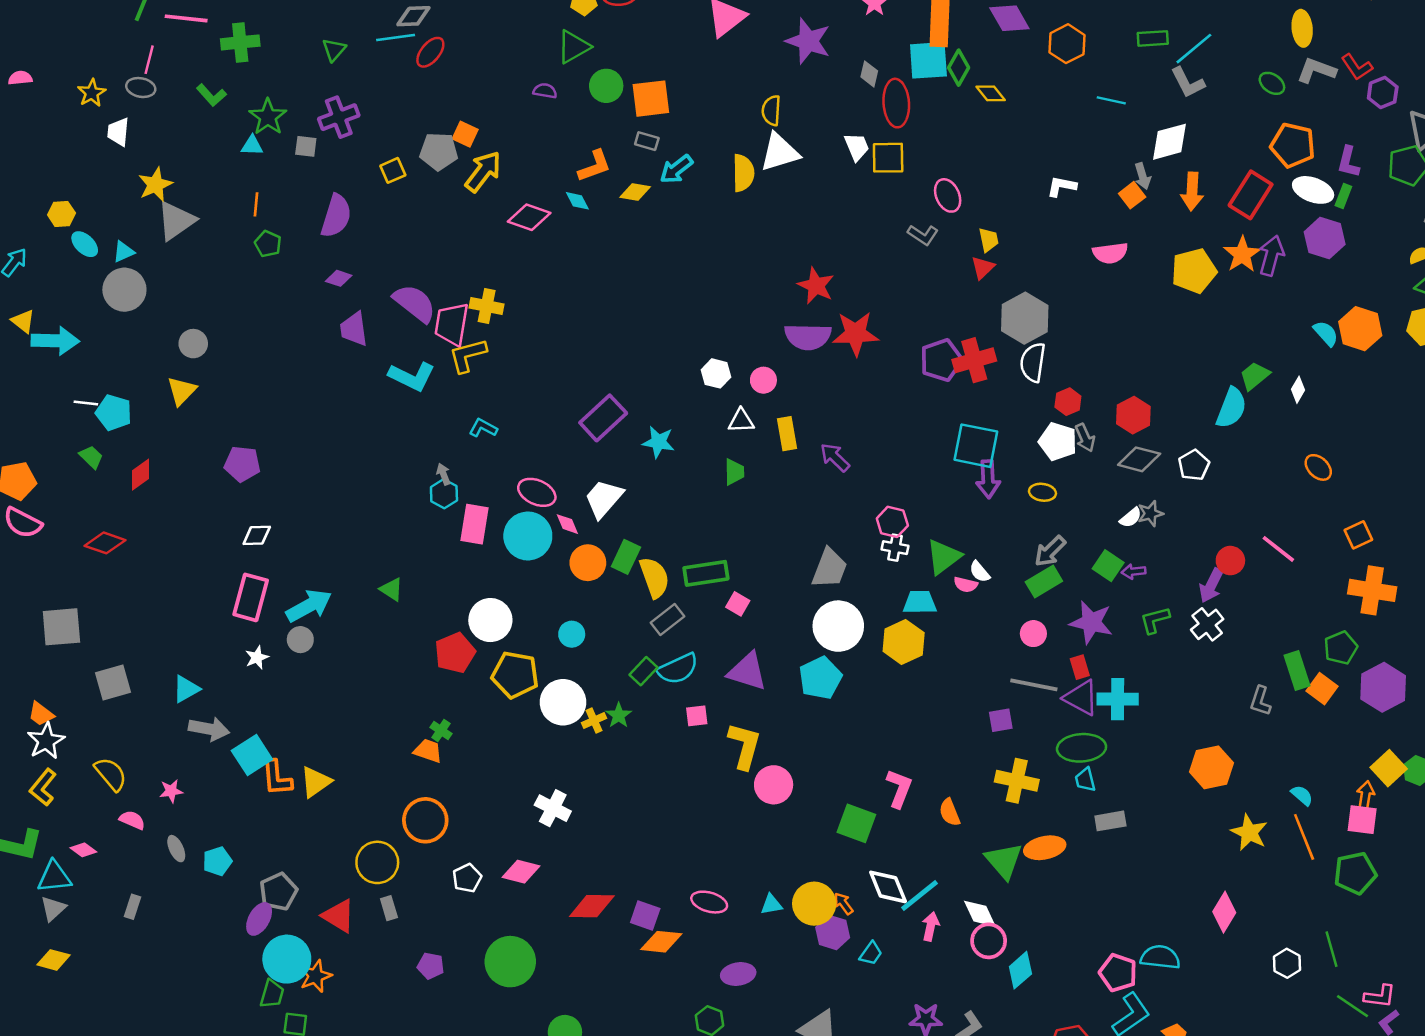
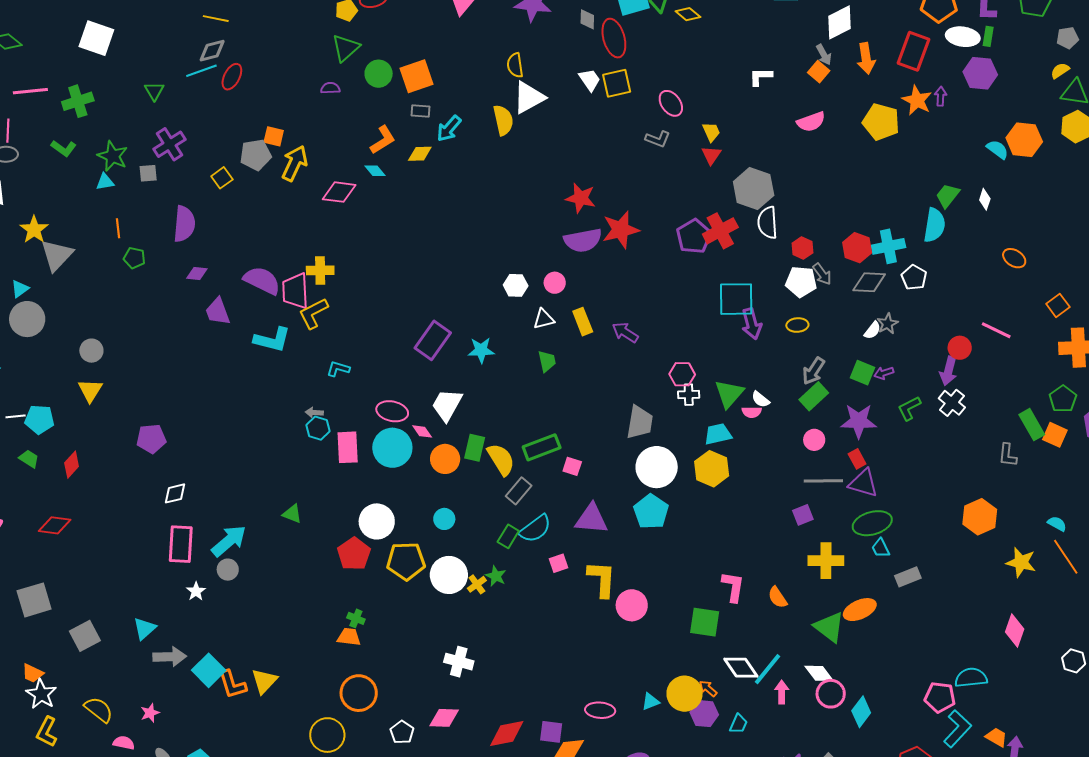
purple arrow: (1271, 256) -> (941, 96), size x0.6
yellow pentagon: (1194, 271) -> (881, 122), turned -30
gray arrow: (443, 474) -> (314, 413), turned -54
cyan cross: (1118, 699) -> (888, 246), moved

